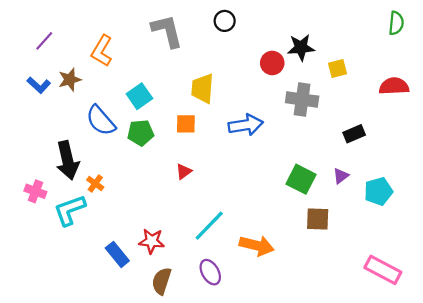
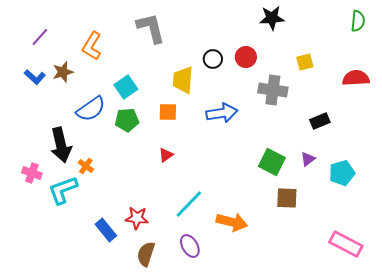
black circle: (225, 21) -> (213, 59), moved
black star: (301, 47) -> (272, 18), moved
blue semicircle: (101, 121) -> (91, 109), turned -84

